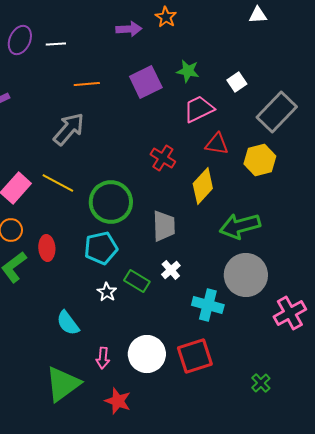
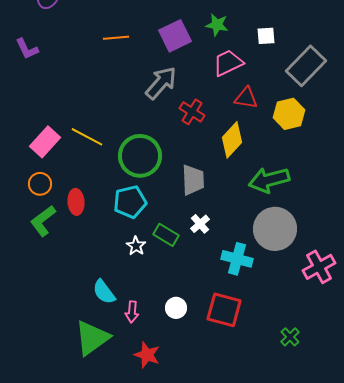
white square: (237, 82) -> (266, 36), turned 30
gray arrow: (69, 129) -> (161, 83), moved
cyan semicircle: (68, 323) -> (104, 292), moved
white circle: (147, 354) -> (176, 308), size x0.6
red square: (195, 356) -> (224, 310), turned 33

